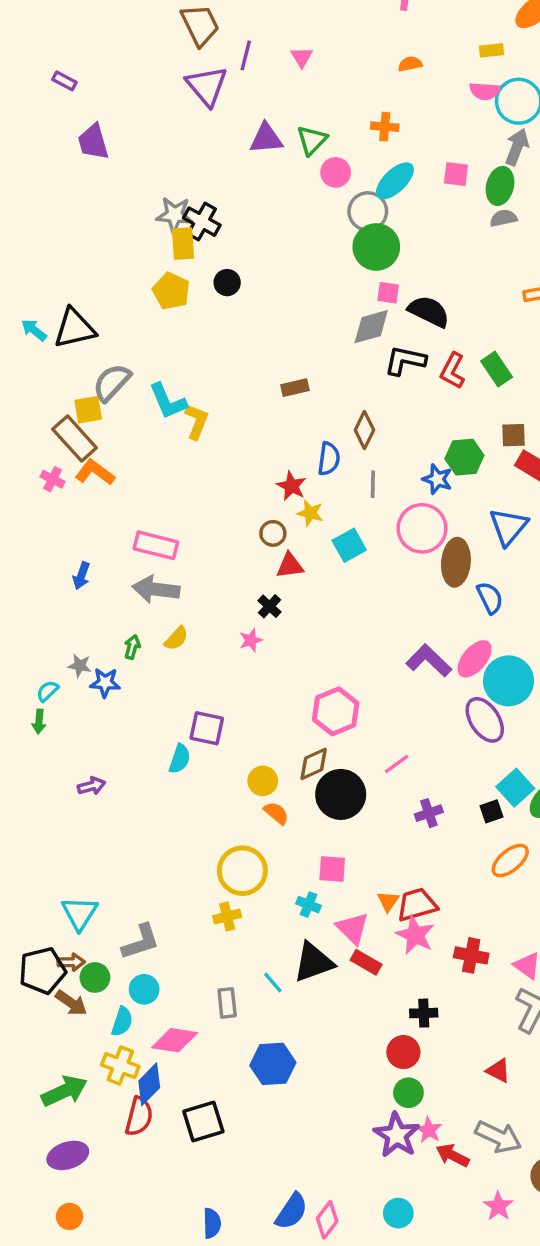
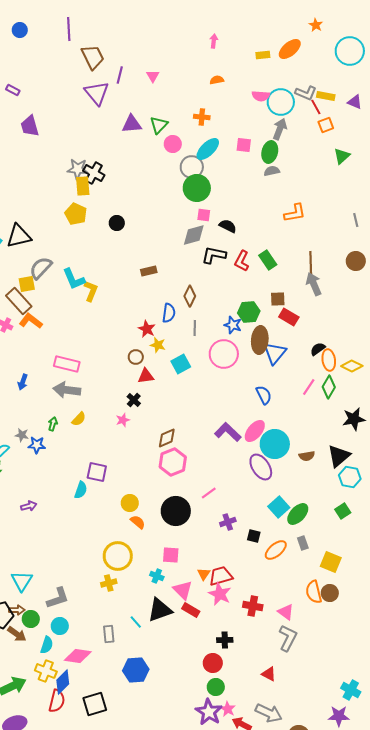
yellow rectangle: (492, 50) -> (263, 55), moved
black circle: (227, 283) -> (117, 223), moved
black semicircle: (429, 311) -> (228, 226), size x0.7
brown ellipse: (456, 562) -> (260, 340), moved
brown diamond: (314, 764) -> (167, 438), moved
black square: (492, 811) -> (254, 536), moved, turned 32

